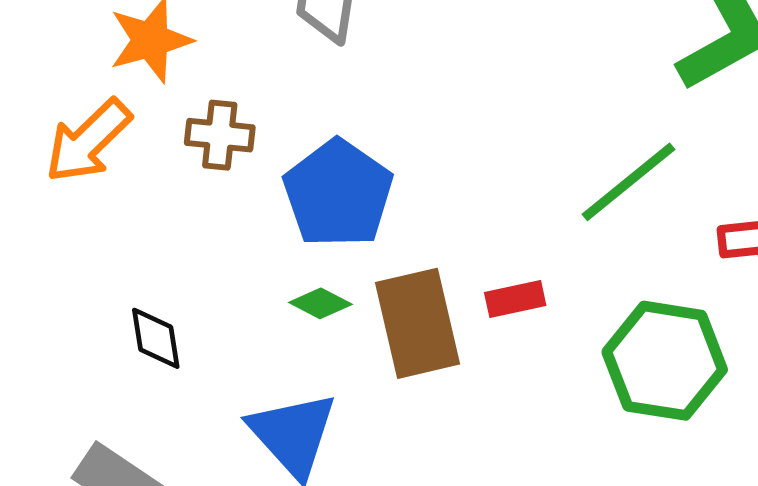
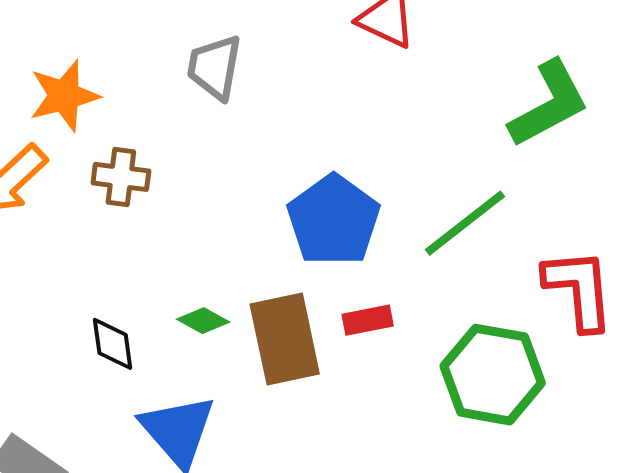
blue pentagon: (338, 194) -> (334, 220), moved
black diamond: (156, 338) -> (113, 344), moved

